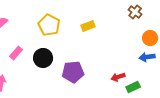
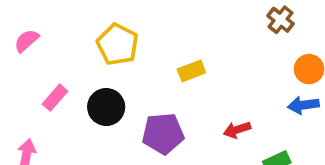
yellow rectangle: (88, 26) -> (191, 71), moved
red arrow: (118, 77) -> (237, 130), moved

